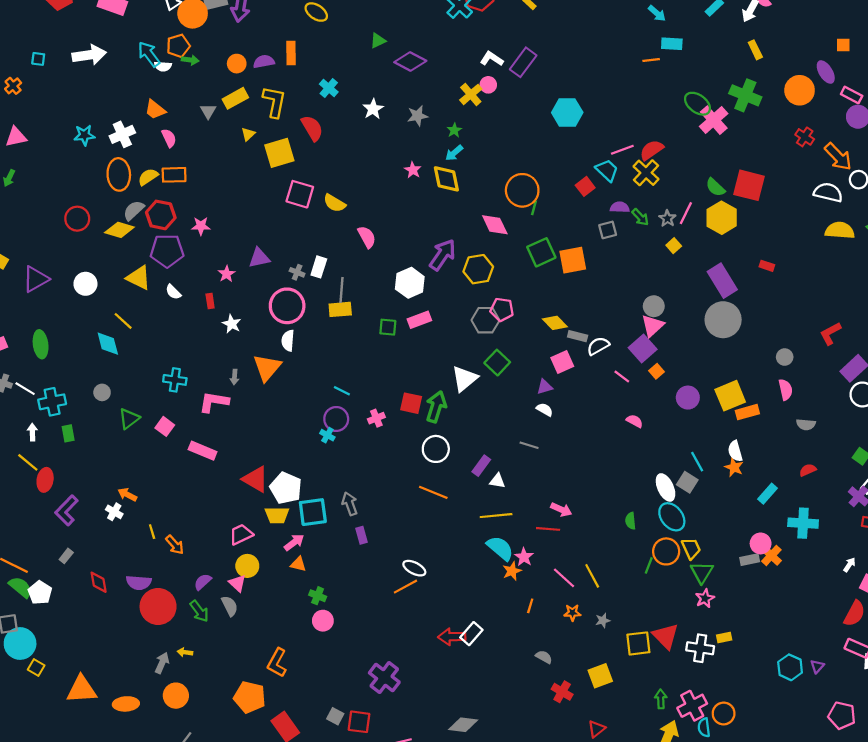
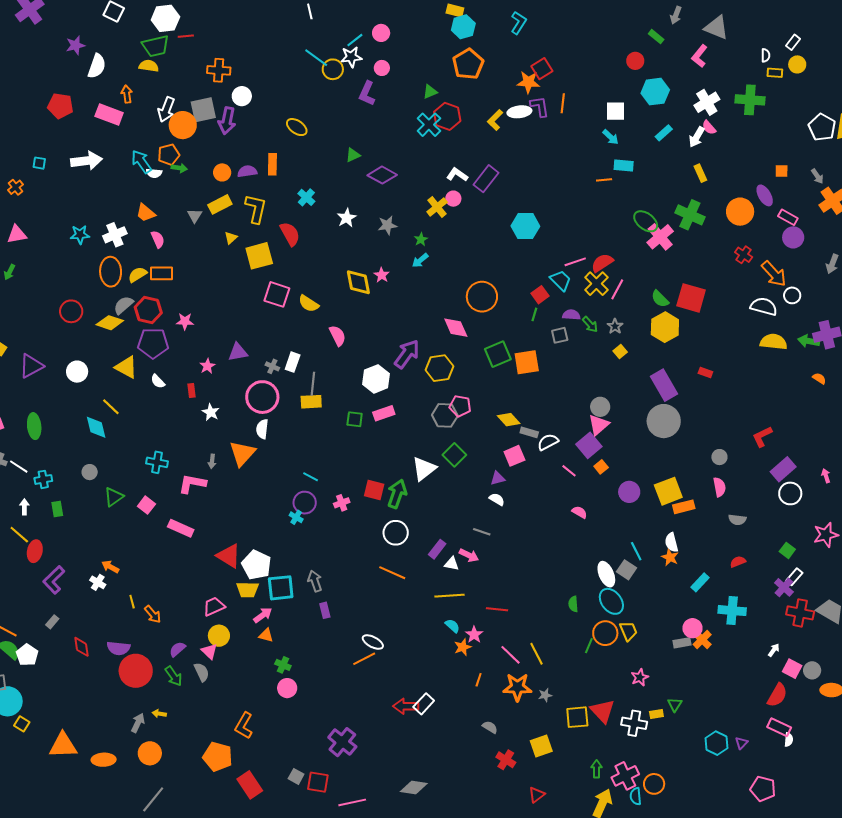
yellow diamond: (446, 179) -> (358, 282), moved
green line: (534, 208) -> (534, 314), moved
pink line: (686, 213) -> (617, 289), moved
cyan cross: (52, 402) -> (43, 479), size x0.7
pink arrow: (561, 510) -> (469, 555), moved
cyan semicircle: (500, 548) -> (452, 626), size x0.6
green triangle: (702, 572) -> (675, 705), moved, size x0.7
orange star: (572, 613) -> (517, 687), size x1.8

